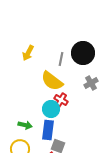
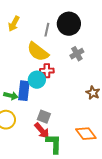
red cross: (61, 100) -> (47, 71), turned -32
blue rectangle: (48, 130) -> (24, 91), moved

